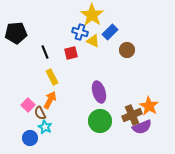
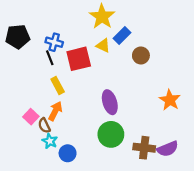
blue cross: (80, 32) -> (54, 42), moved
red square: (71, 53) -> (79, 59), size x1.6
orange star: (149, 106) -> (170, 100), moved
brown cross: (132, 115) -> (144, 148), moved, turned 30
purple semicircle: (142, 127) -> (168, 149), moved
blue circle: (30, 138) -> (68, 153), moved

